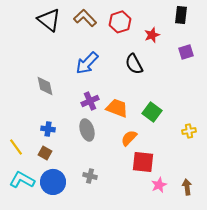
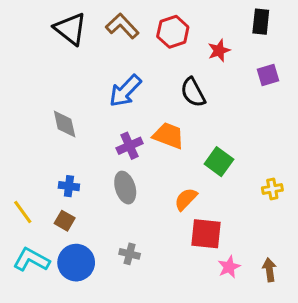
orange trapezoid: (117, 108) -> (168, 136), moved

